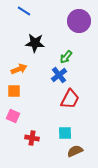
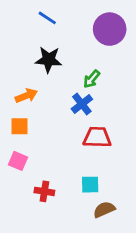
blue line: (24, 11) -> (47, 18), moved
red trapezoid: (70, 99) -> (97, 137), turned -115

